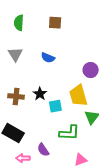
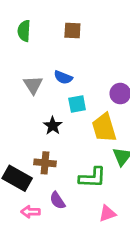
gray triangle: (15, 54) -> (33, 85), moved
brown cross: (16, 96) -> (45, 163), moved
cyan square: (55, 106) -> (77, 104), moved

